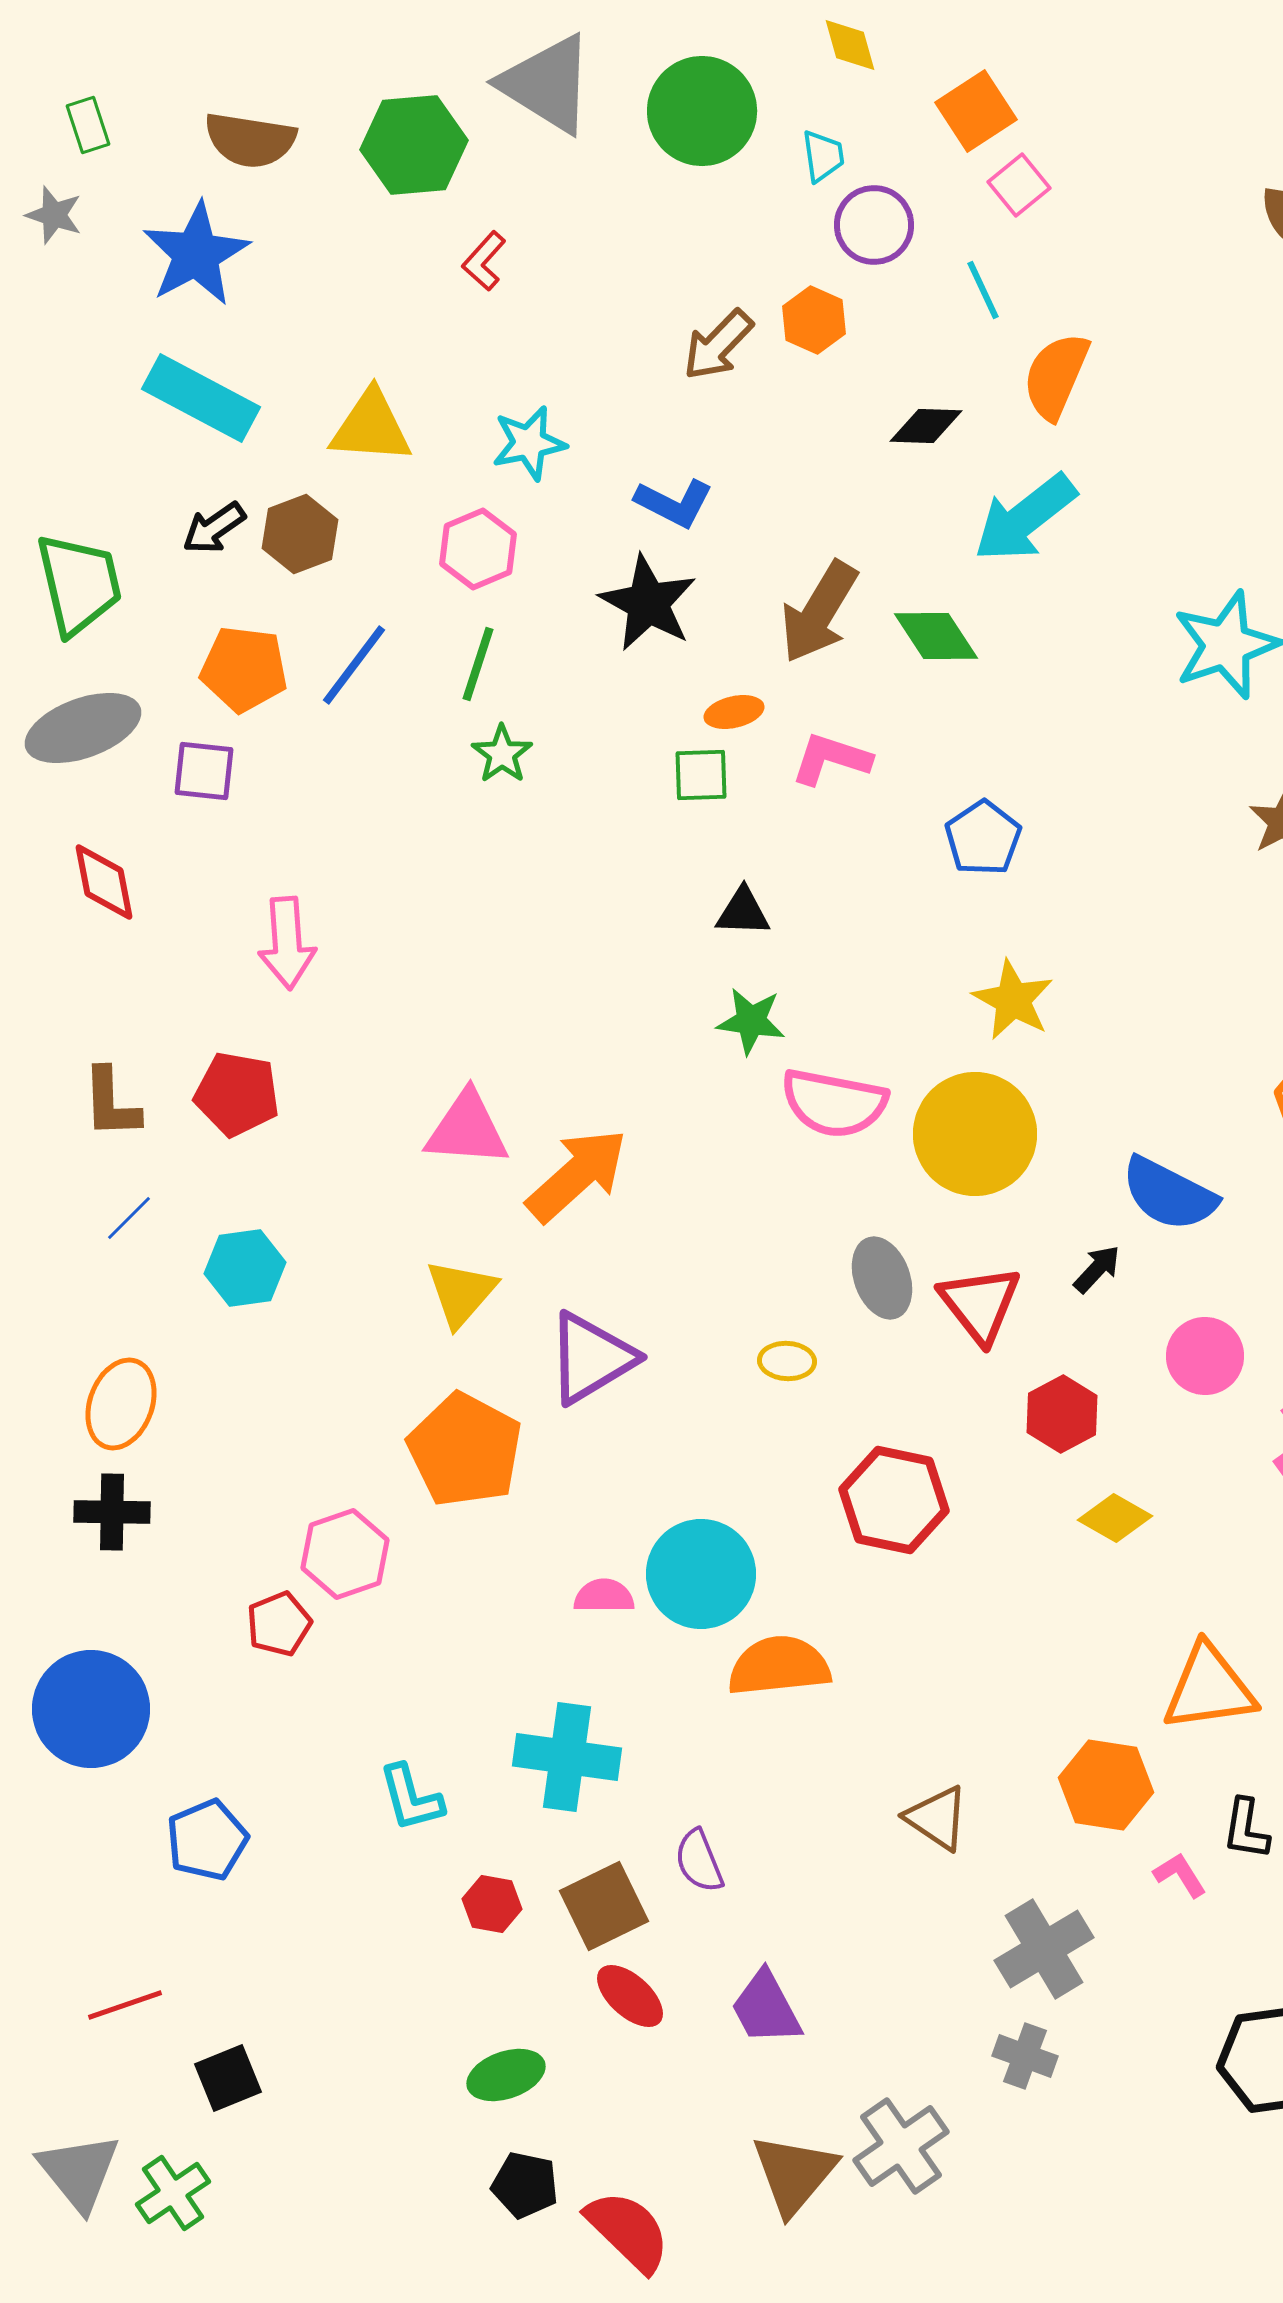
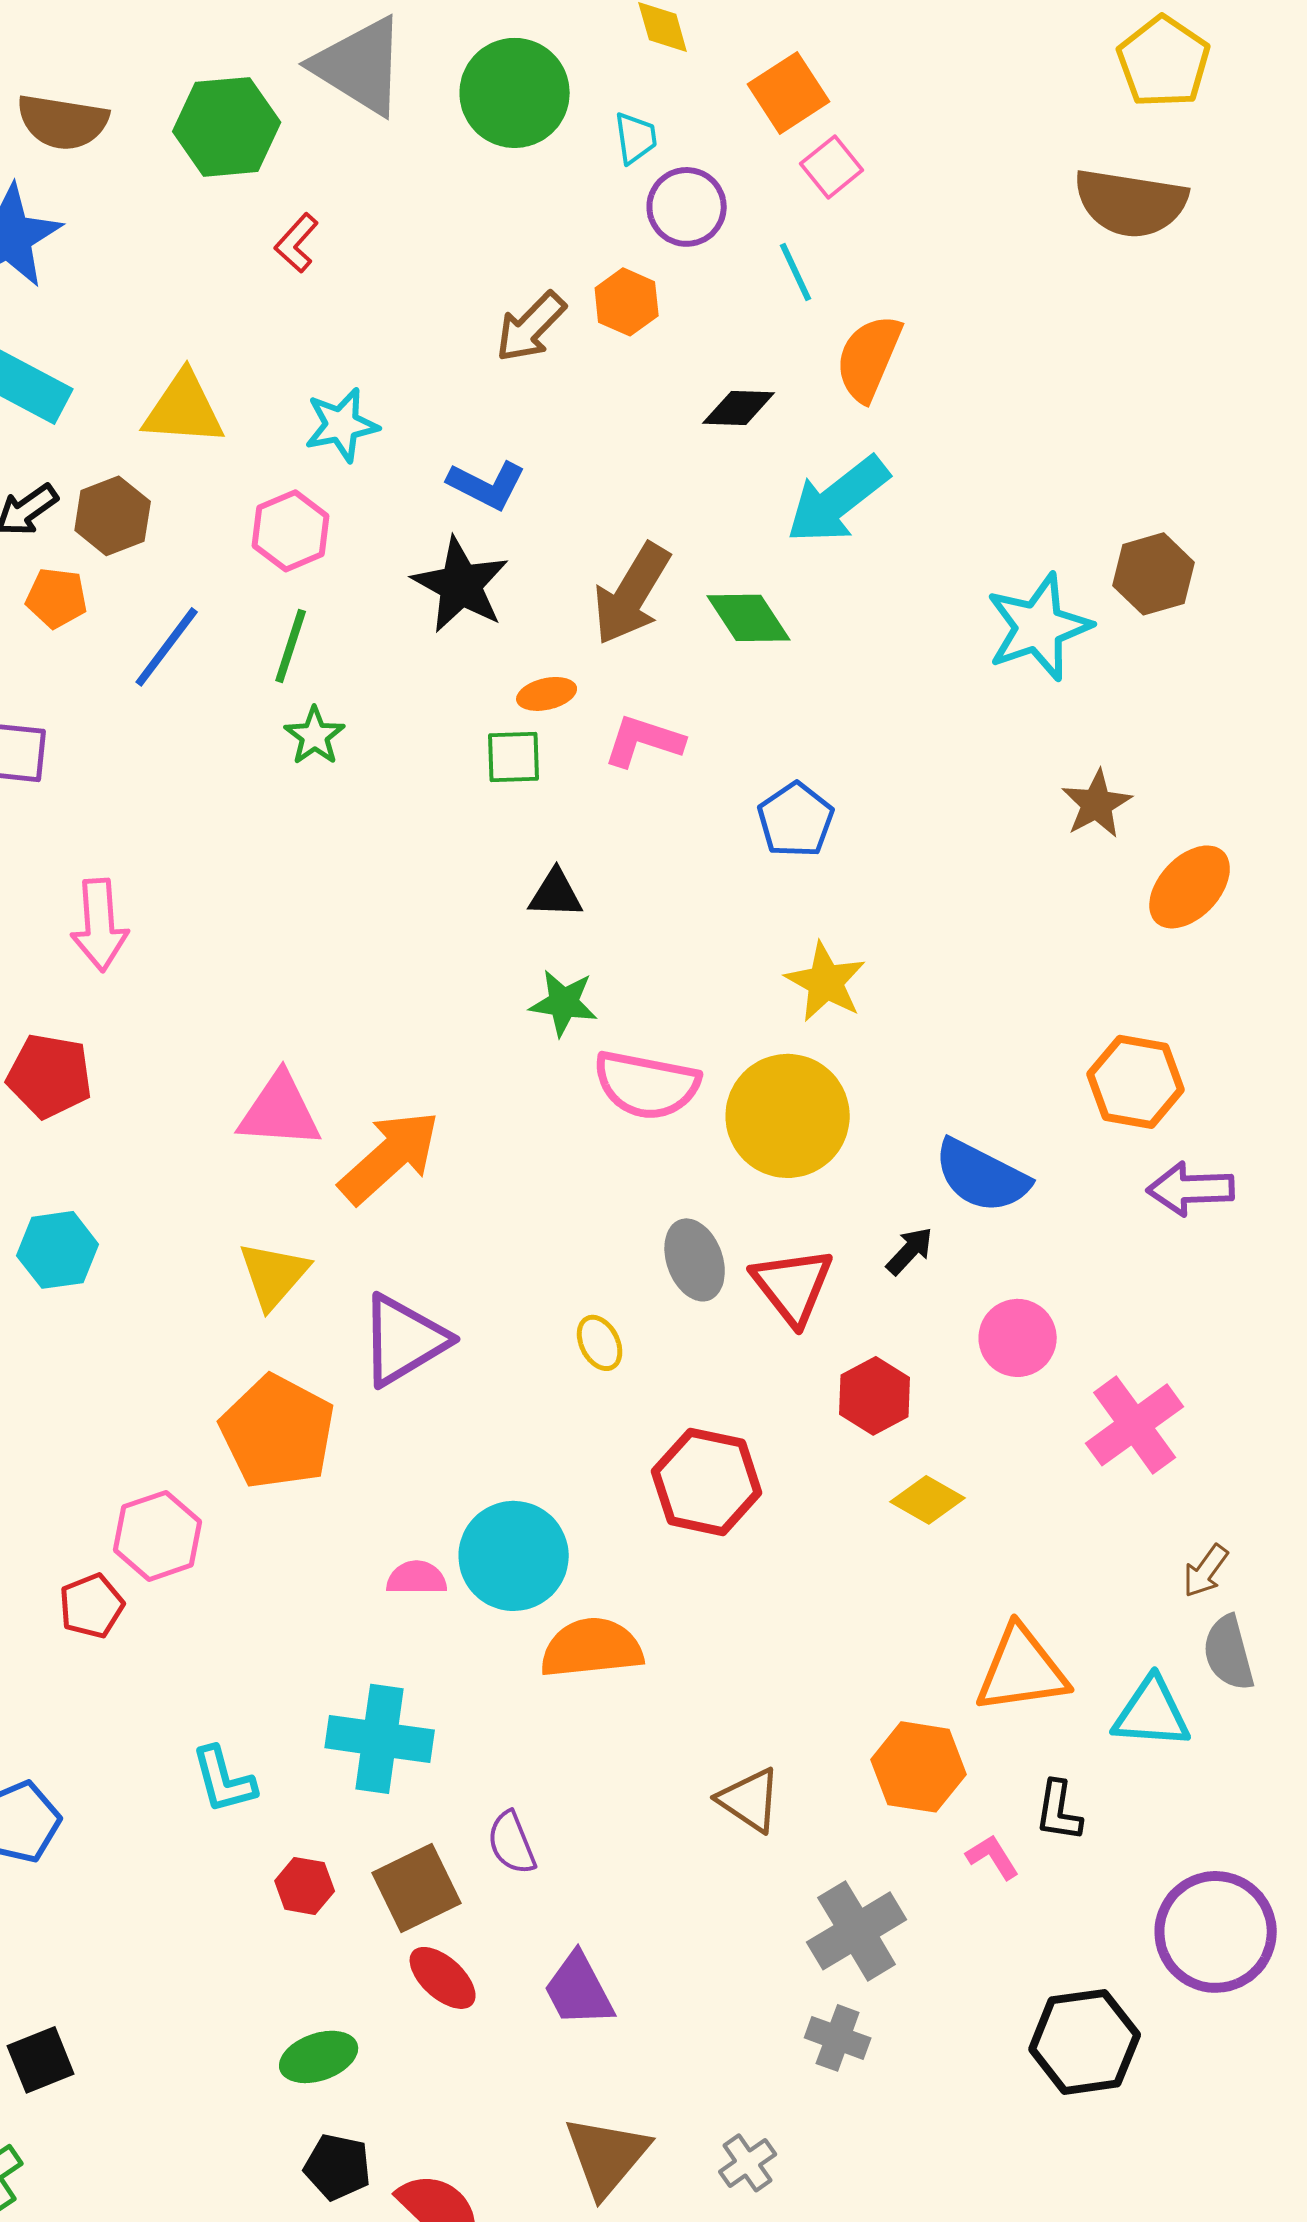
orange pentagon: (244, 669) -> (57, 598), moved, size x0.7
yellow ellipse: (787, 1361) -> (600, 1343), turned 60
gray cross: (901, 2146) -> (748, 2163), moved, size x0.6

